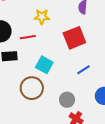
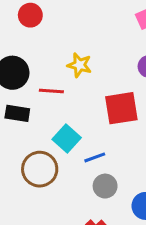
blue line: (84, 70) -> (95, 157), moved
gray circle: (67, 100) -> (105, 186), moved

